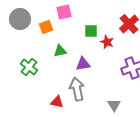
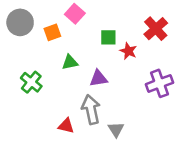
pink square: (64, 12) -> (75, 14), turned -35
gray triangle: (114, 105) -> (116, 129), moved

